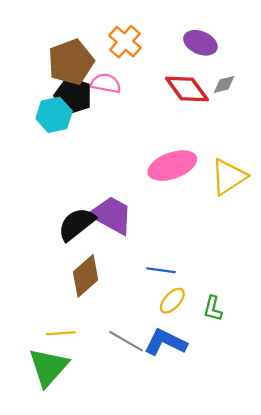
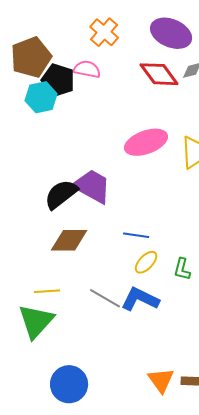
purple ellipse: (200, 43) -> (171, 33), size x1.4
brown pentagon: (71, 62) -> (31, 57), moved
brown diamond: (86, 276) -> (69, 240), turned 42

